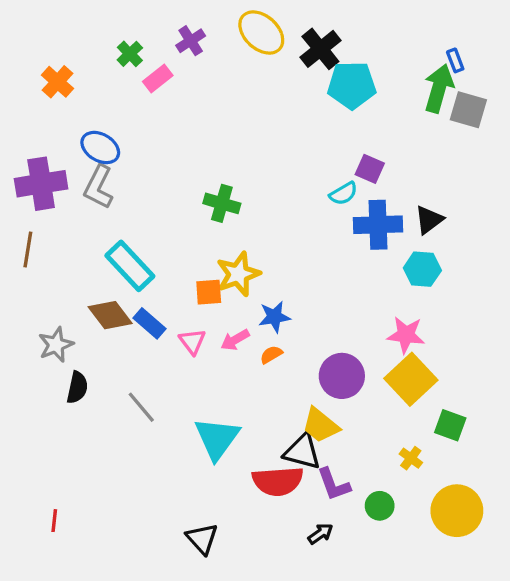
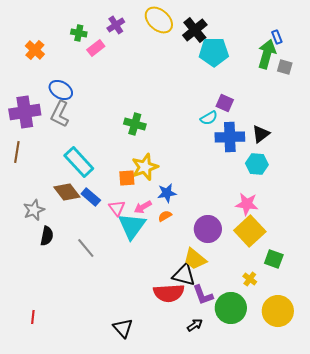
green cross: (130, 54) -> (79, 33), turned -35
gray square: (468, 110) -> (285, 67), size x0.7
cyan triangle: (217, 438) -> (132, 226), moved
green circle: (380, 506) -> (231, 308), size x1.8

